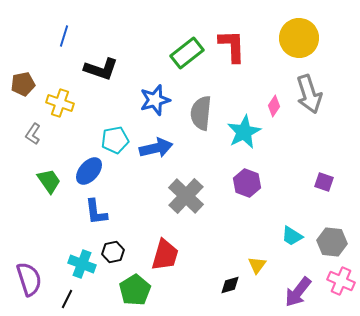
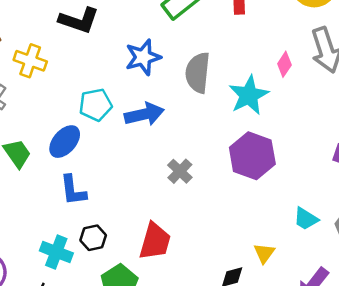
purple hexagon: (247, 183) -> (252, 156), size x1.4
gray cross: (186, 196) -> (180, 171), size x0.6

